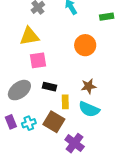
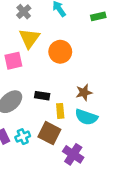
yellow triangle: (29, 36) -> (29, 38), moved, turned -40
orange circle: (85, 45) -> (60, 52), moved
pink square: (38, 60) -> (13, 61), moved

